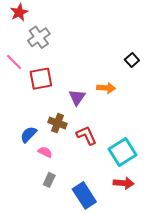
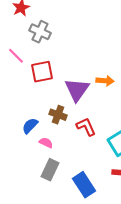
gray cross: (39, 37) -> (40, 32), turned -30
purple triangle: (77, 97) -> (77, 90), size x1.5
gray rectangle: (49, 180) -> (50, 170), size x1.5

